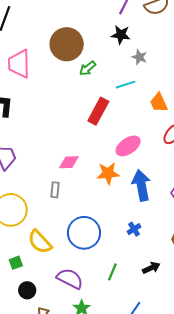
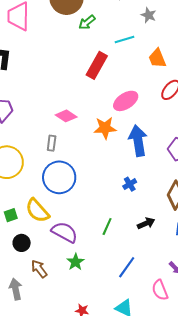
gray star: (139, 57) -> (149, 15), moved
pink diamond: (69, 162) -> (66, 116), turned 35
blue circle: (84, 233) -> (59, 177), moved
yellow semicircle: (40, 242) -> (37, 211), moved

